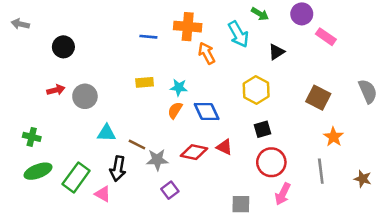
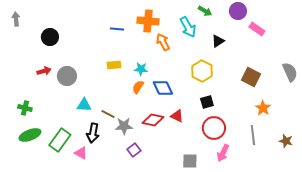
gray arrow: (20, 24) -> (16, 19), turned 72

